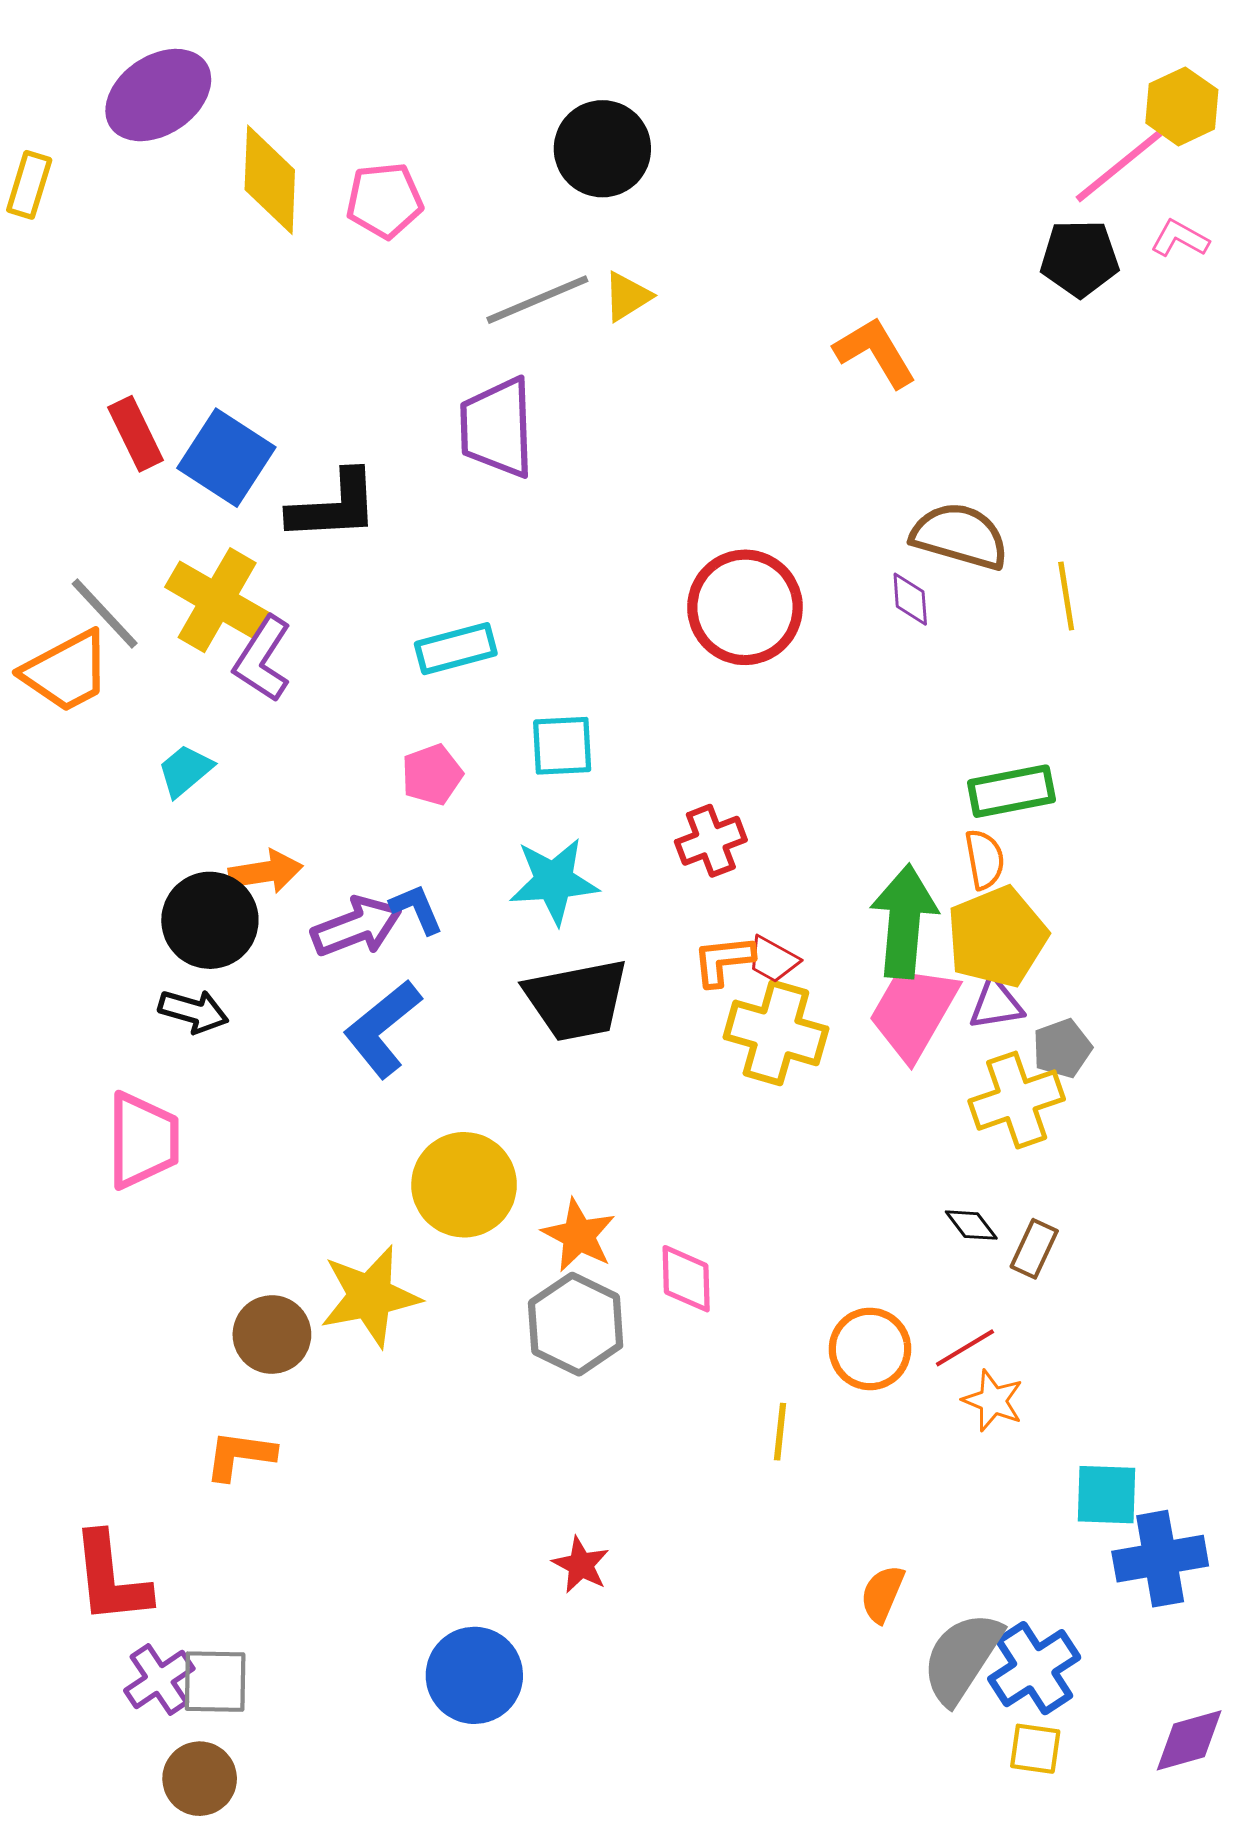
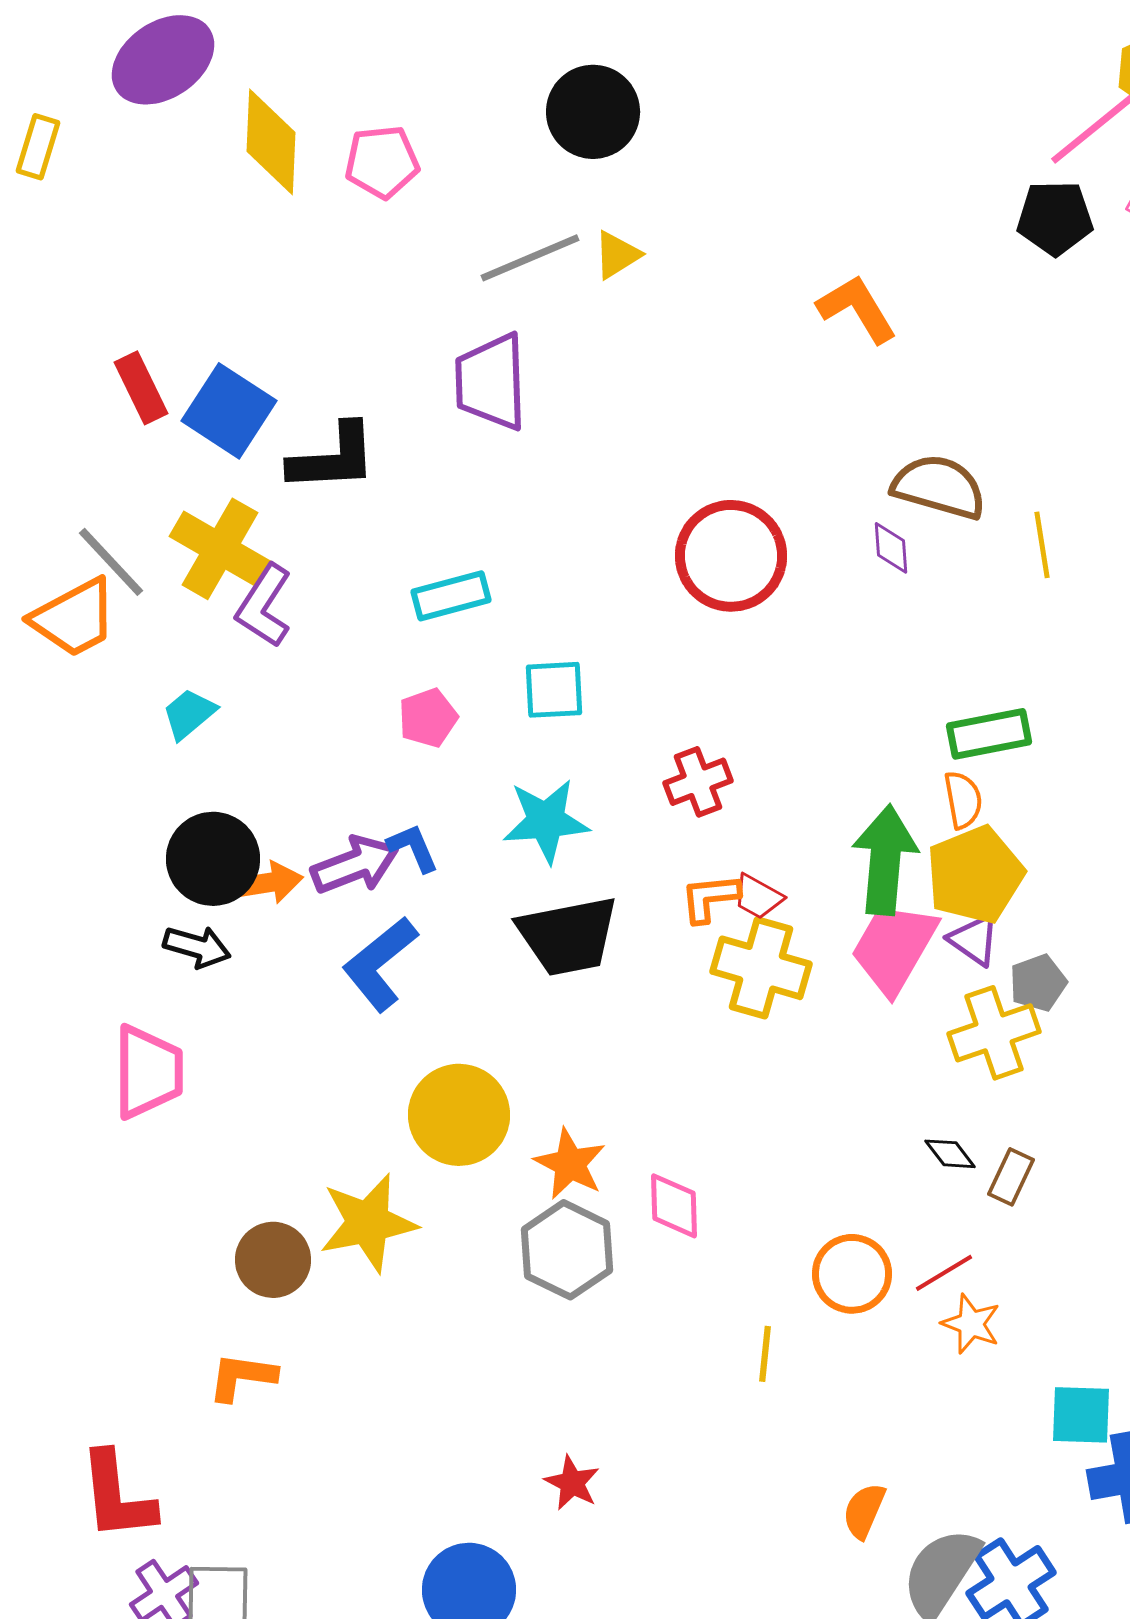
orange arrow: (266, 872) -> (267, 883), moved
purple triangle: (996, 1004) -> (974, 940), turned 44

